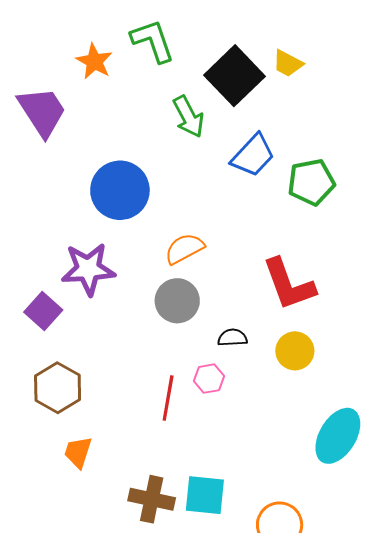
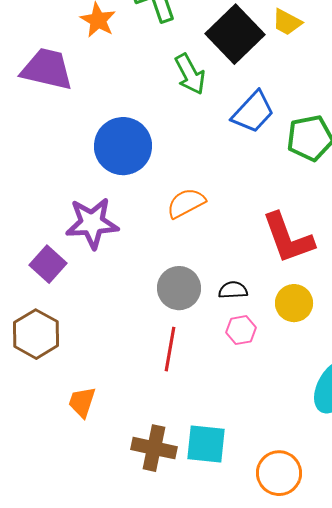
purple trapezoid: (42, 112) -> (47, 69), turned -44
gray circle: (177, 301) -> (179, 288), moved
pink hexagon: (209, 379) -> (241, 330), moved
brown hexagon: (58, 388) -> (36, 334), moved

